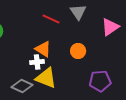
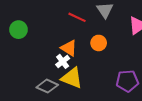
orange circle: (78, 51) -> (99, 43), moved
white cross: (37, 62) -> (63, 61), turned -32

